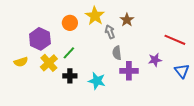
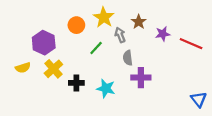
green line: (69, 53) -> (96, 48), moved
purple star: (155, 60) -> (163, 34), moved
blue triangle: (182, 71) -> (199, 99), moved

